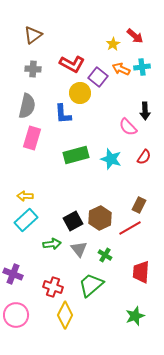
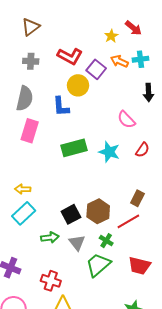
black arrow: (145, 111) -> (149, 92), moved
green cross: (105, 255) -> (106, 241), moved
red trapezoid: (141, 272) -> (139, 266), turned -80
green trapezoid: (91, 285) -> (98, 265), moved

